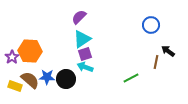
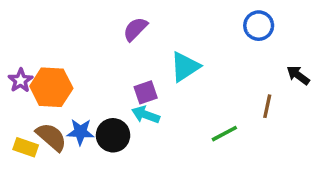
blue circle: (151, 25) -> (259, 26), moved
cyan triangle: (82, 39) -> (185, 67), moved
black arrow: (168, 51) -> (298, 75), moved
purple star: (12, 57) -> (20, 80), moved

